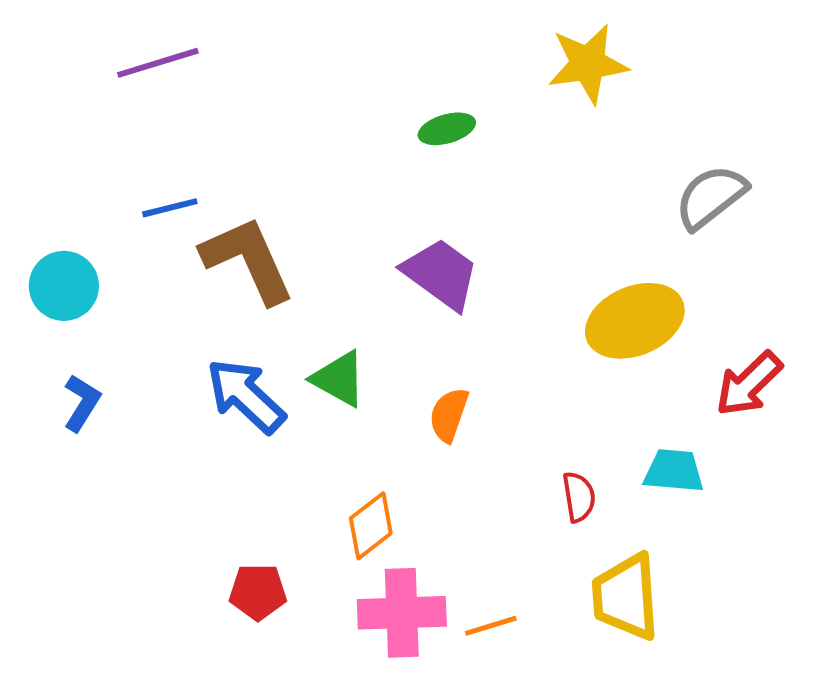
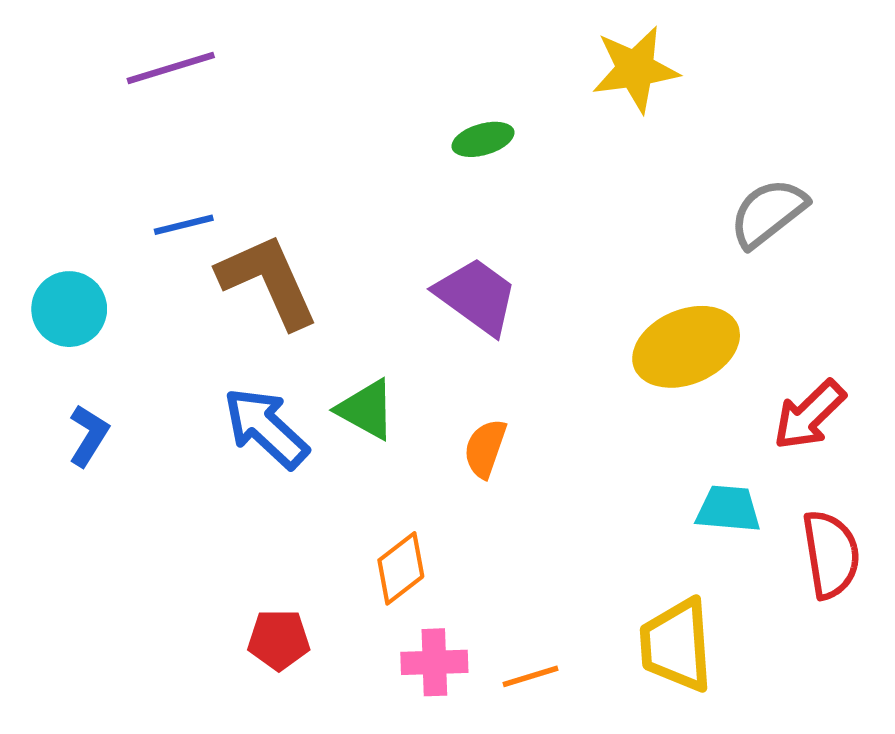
red semicircle: (579, 497) -> (831, 554), moved, size x1.6
pink cross: (402, 613) -> (434, 662), size x0.7

